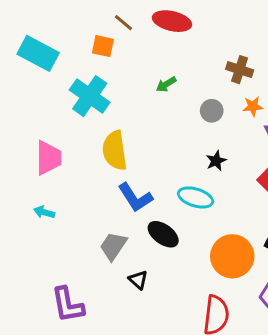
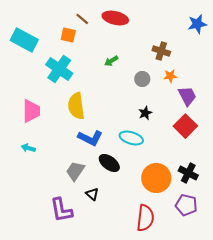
blue L-shape: (135, 197) -> (90, 138), turned -30
purple L-shape: (68, 305) -> (61, 210), moved

